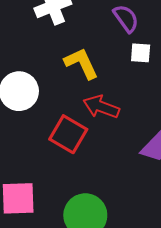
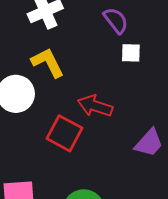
yellow L-shape: (81, 63) -> (48, 63), moved

